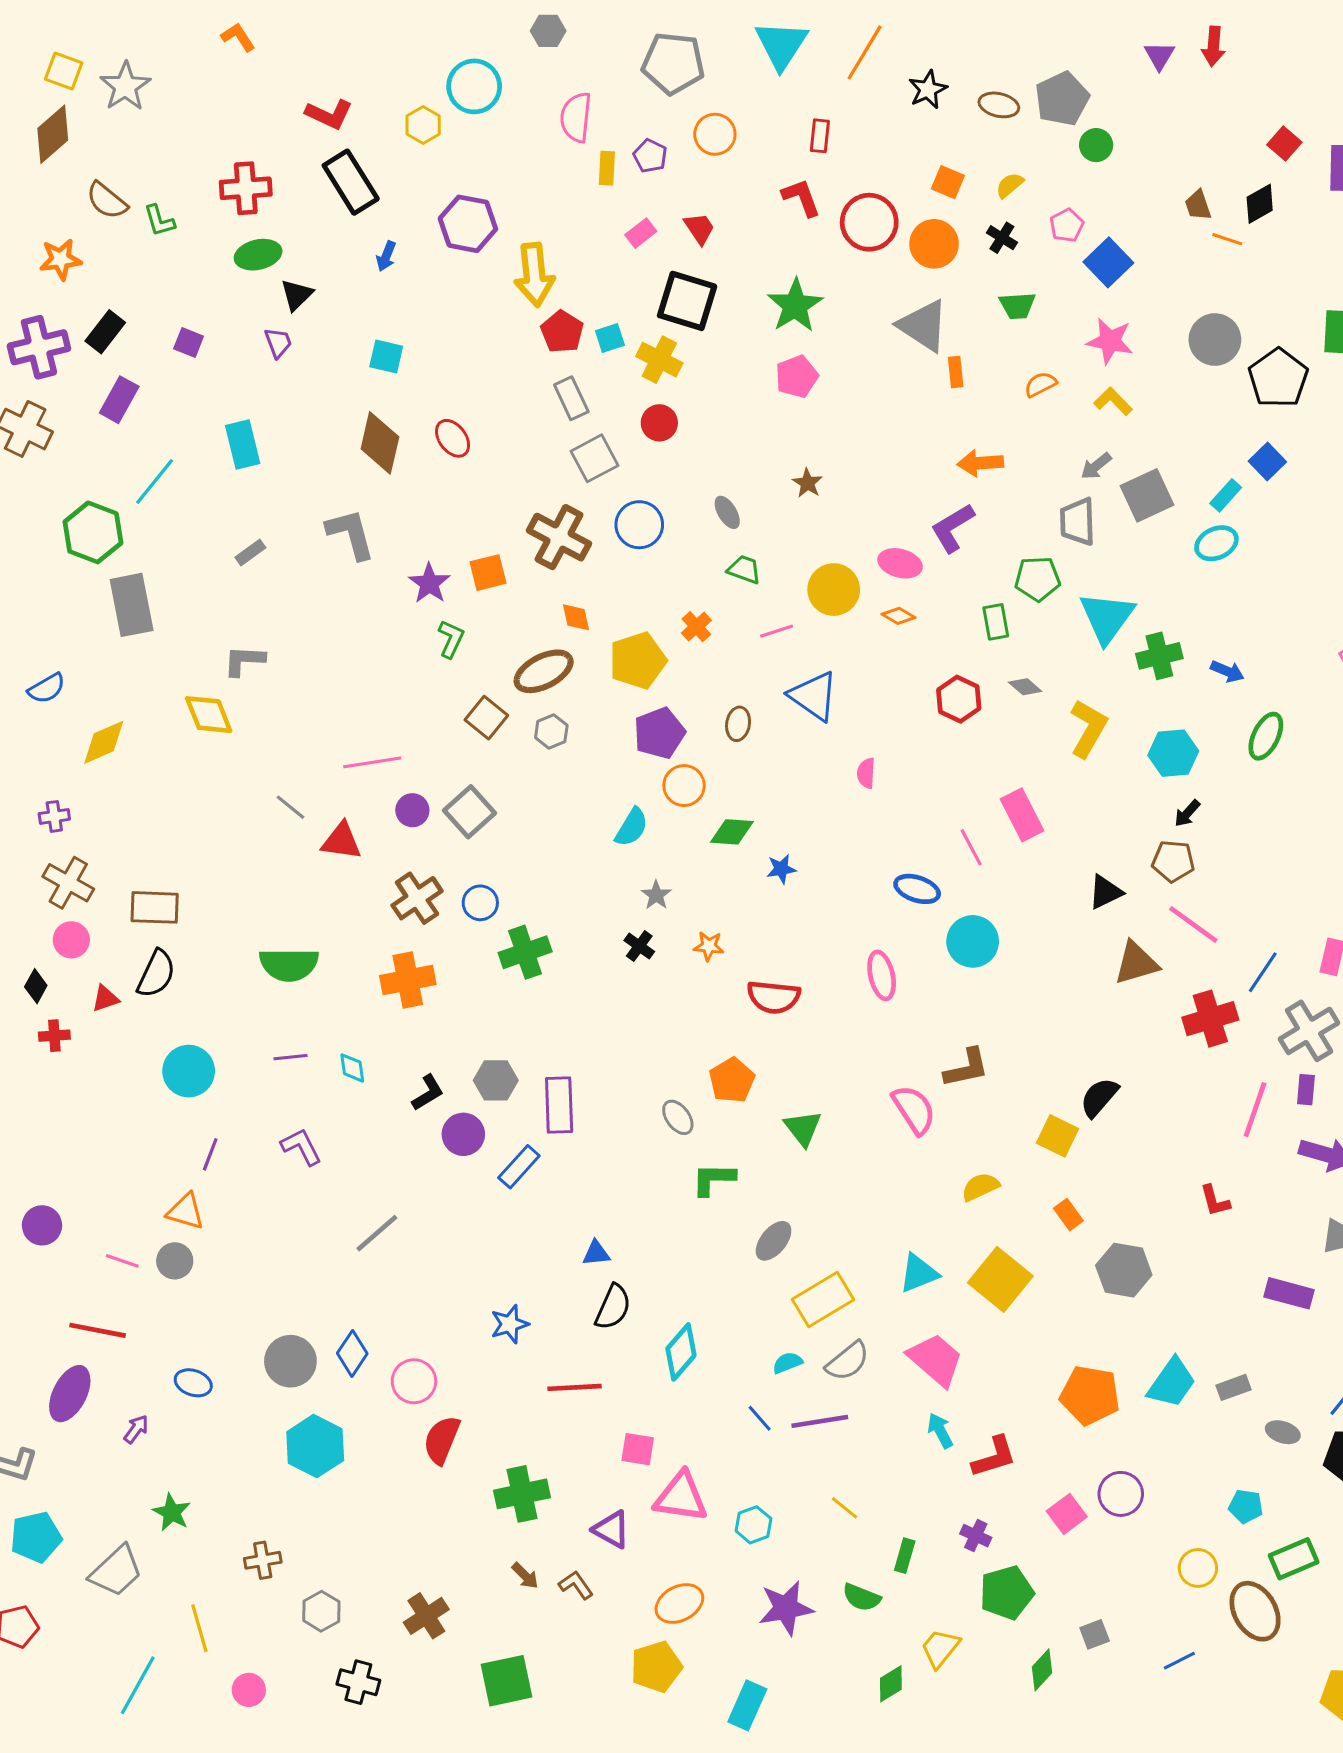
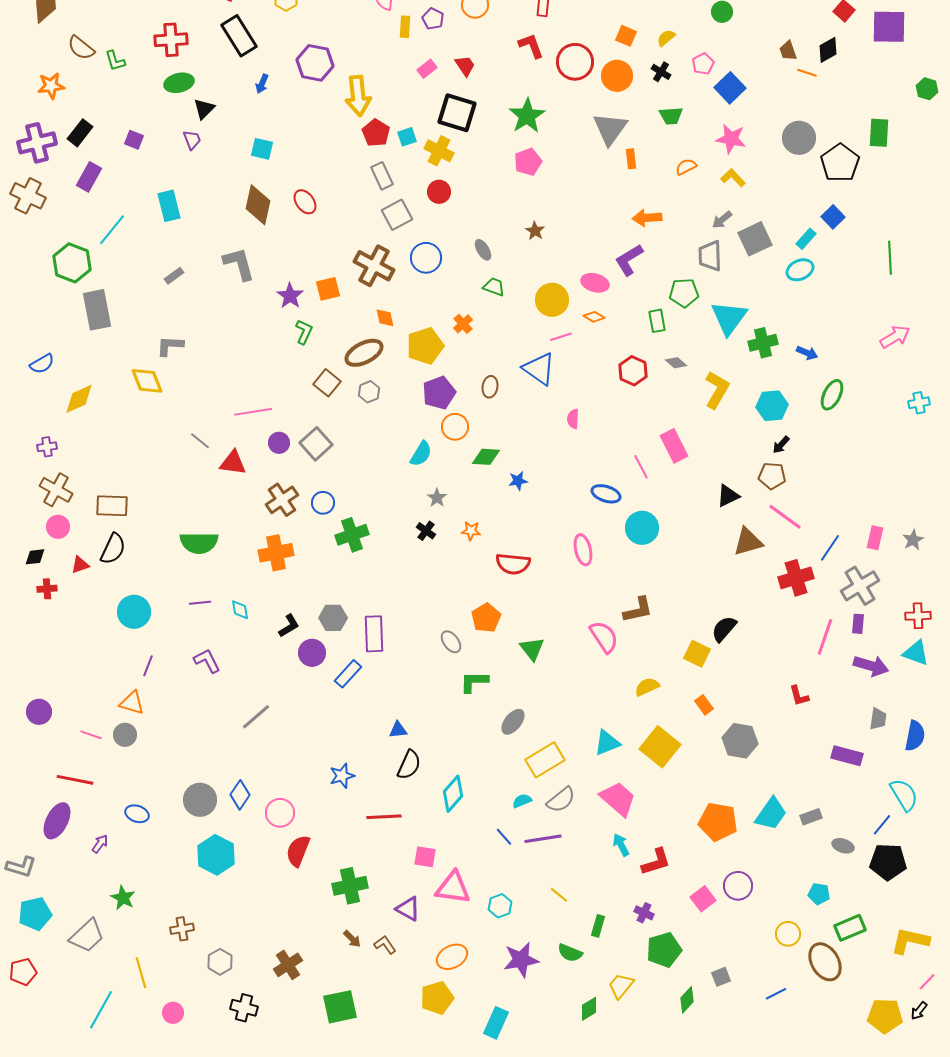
gray triangle: (923, 326) -> (610, 129), turned 33
pink line: (777, 631) -> (561, 337), moved
black diamond: (36, 986) -> (35, 557), turned 55

